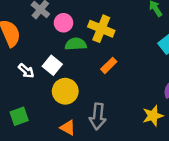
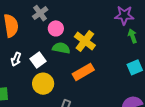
orange rectangle: (109, 65) -> (83, 72), size x1.5
white arrow: (26, 71) -> (16, 59), turned 56

